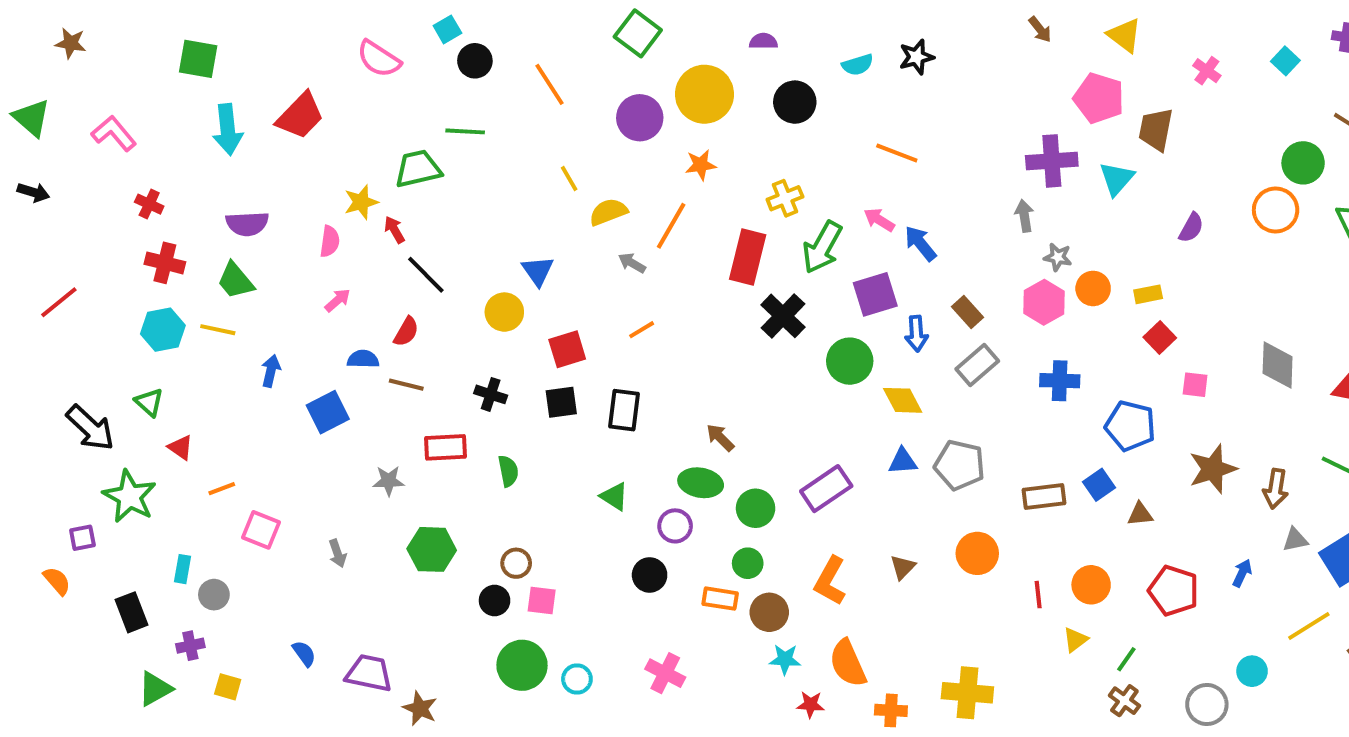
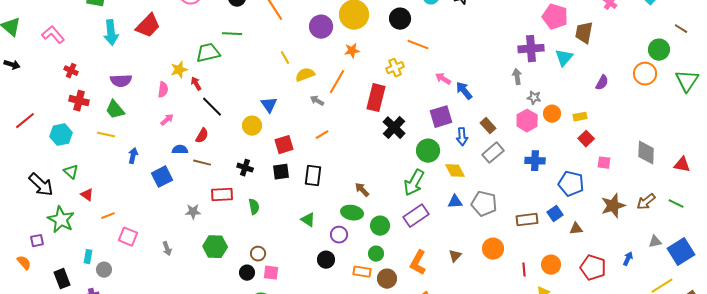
orange line: (897, 153) -> (418, 45), moved
green arrow: (822, 247) -> (414, 183), moved
cyan hexagon: (163, 330) -> (61, 135), moved
brown arrow: (1276, 489) -> (646, 202), moved, turned 42

